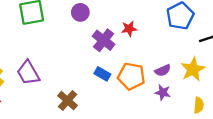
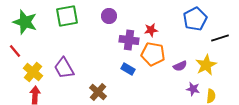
purple cross: (104, 40) -> (129, 40), turned -30
orange pentagon: (131, 76) -> (153, 54), moved
purple star: (163, 92) -> (193, 89), moved

